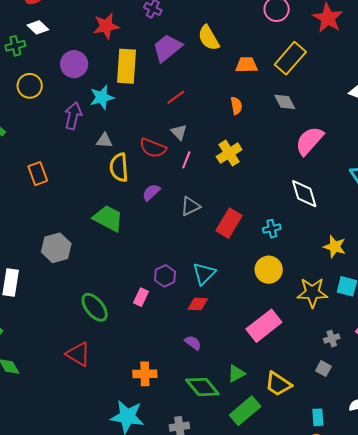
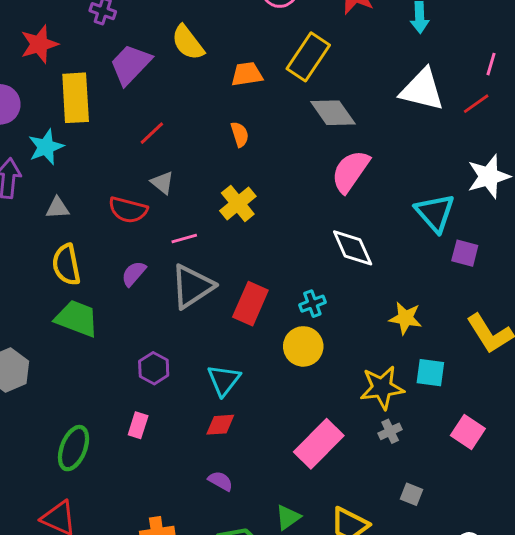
gray diamond: (285, 102) -> (333, 113), moved, size x1.4
pink line: (186, 160) -> (184, 238), moved, turned 60
yellow semicircle: (119, 167) -> (66, 265), moved
gray triangle: (190, 206) -> (192, 286), size x1.6
yellow circle: (269, 270) -> (303, 346), moved
purple hexagon: (165, 276) -> (154, 368), moved
green ellipse: (95, 307) -> (74, 448), turned 68
gray cross: (332, 339) -> (390, 431), moved

